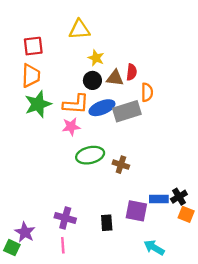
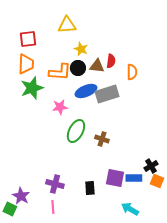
orange semicircle: (147, 92) -> (132, 72), moved
orange L-shape: (76, 104) -> (60, 72), moved
green ellipse: (90, 155) -> (76, 131), turned -50
blue rectangle: (159, 199) -> (134, 178), moved

